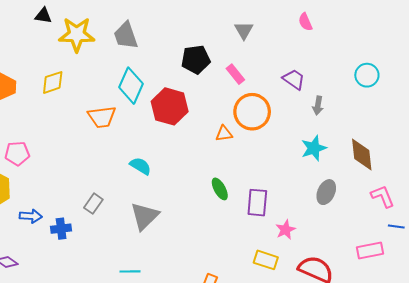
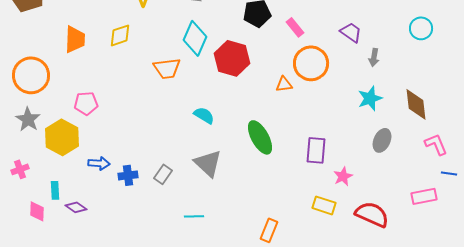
green ellipse: (220, 189) -> (260, 137), moved, size x1.6
gray rectangle: (93, 204) -> (163, 174), moved
gray triangle: (145, 216) -> (208, 163), turned -32

